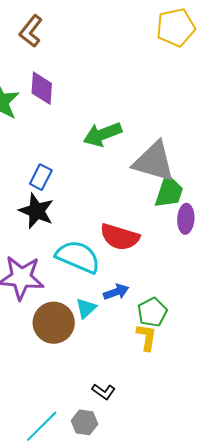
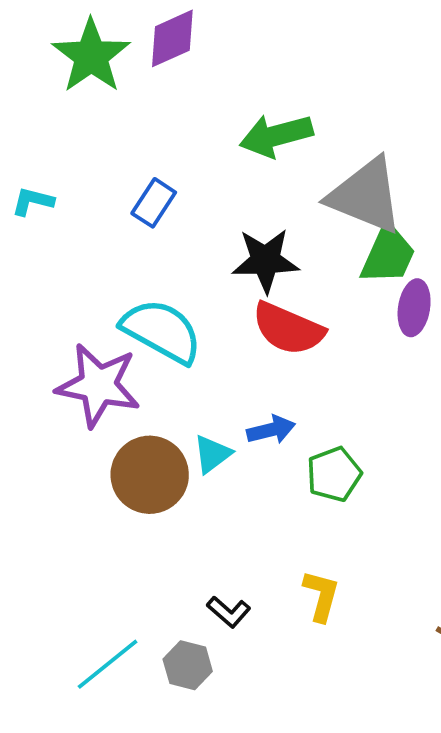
purple diamond: (42, 88) -> (172, 38), turned 56
black star: (36, 211) -> (265, 261), moved, turned -30
cyan semicircle: (78, 257) -> (162, 331), moved
yellow L-shape: (147, 337) -> (321, 596), moved

